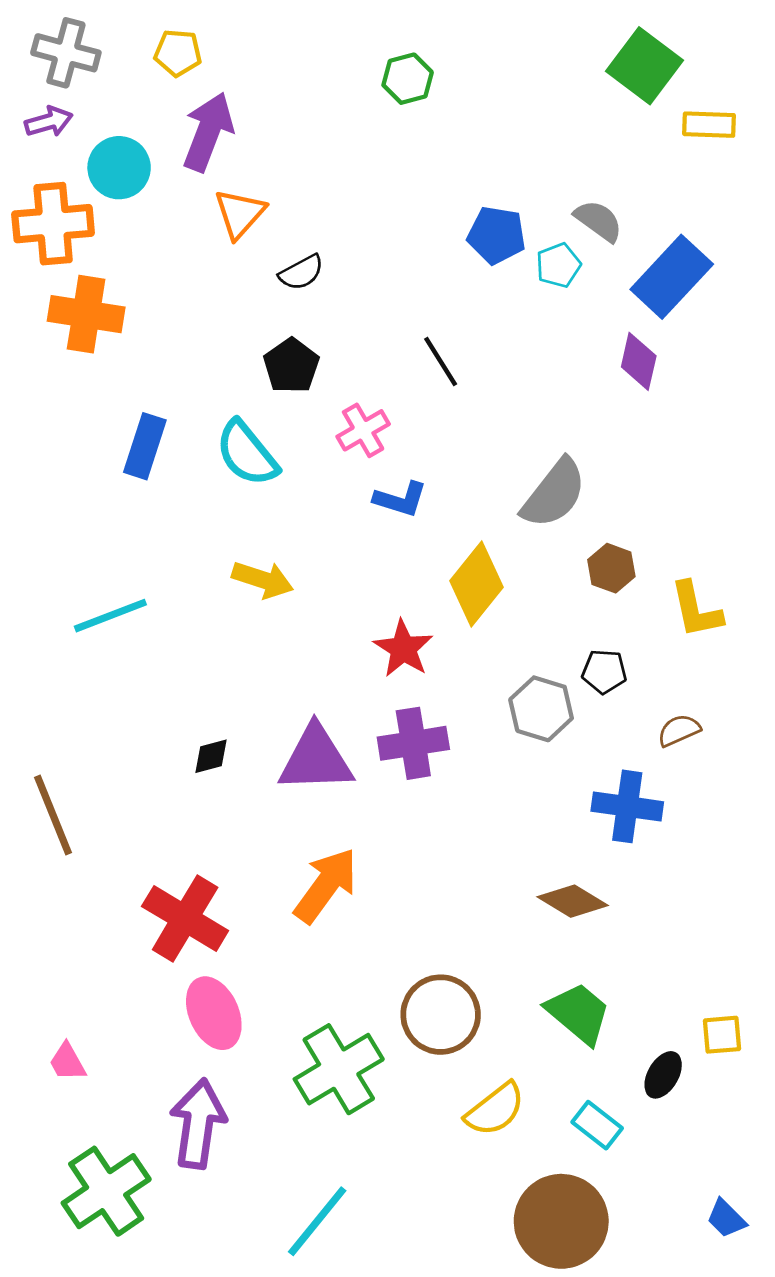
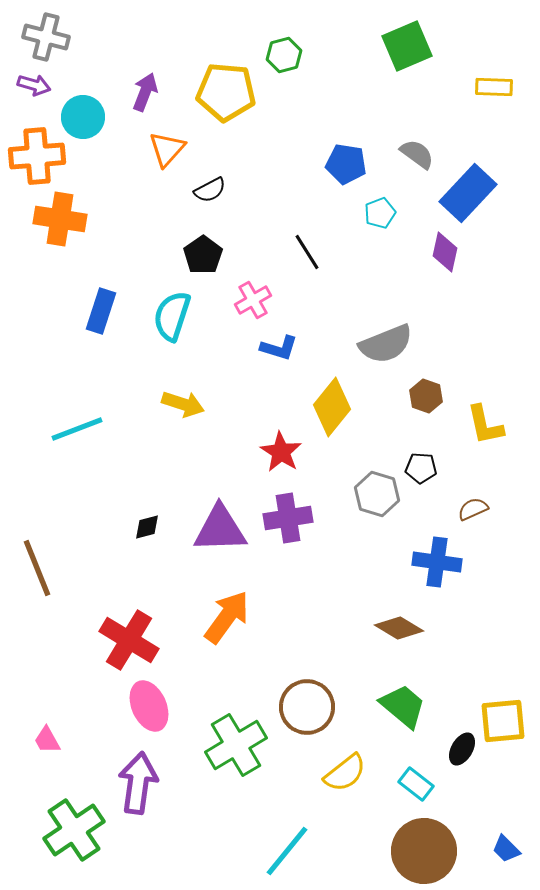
yellow pentagon: (178, 53) -> (226, 92), moved, size x1.8
green square: (644, 66) -> (407, 46), moved, turned 30
purple arrow: (49, 122) -> (34, 85), turned 32
purple arrow: (208, 132) -> (145, 92), size x0.7
cyan pentagon: (558, 265) -> (380, 213), moved
cyan semicircle: (247, 453) -> (172, 316), turned 57
gray semicircle: (554, 494) -> (386, 344), turned 30
yellow square: (722, 1035) -> (503, 721), size x1.6
cyan line: (317, 1221) -> (287, 851), moved
brown circle: (561, 1221) -> (424, 851), moved

